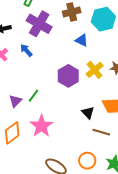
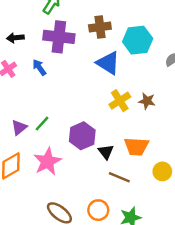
purple cross: (39, 24) -> (59, 37), turned -30
blue triangle: (82, 40) -> (108, 63), size x1.5
purple hexagon: (68, 76) -> (82, 136), moved

